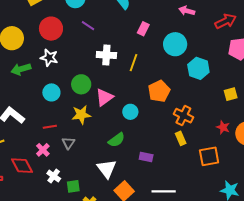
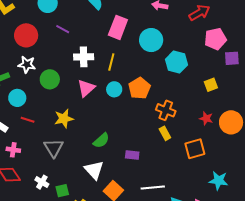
pink rectangle: (143, 29) -> (118, 27), size x1.6
green circle: (81, 84) -> (50, 79), moved
cyan circle: (51, 92) -> (17, 98), moved
pink triangle: (104, 97) -> (86, 88), moved
cyan circle: (130, 112) -> (114, 89), moved
red line: (50, 127) -> (28, 120), moved, turned 32
gray triangle: (68, 143) -> (54, 148), size x1.5
pink cross: (43, 150) -> (13, 150), moved, turned -32

